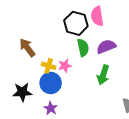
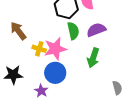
pink star: (65, 66) -> (55, 49), size x1.6
blue circle: (51, 83) -> (55, 73), moved

